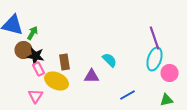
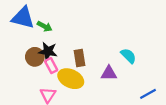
green arrow: (33, 33) -> (45, 26), turned 88
brown circle: (24, 50) -> (35, 57), moved

